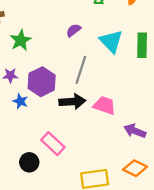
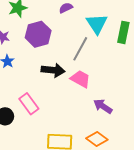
gray line: (81, 70) -> (80, 49), moved
purple hexagon: (42, 82) -> (38, 34), moved

